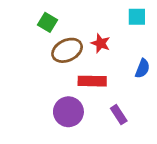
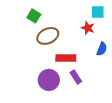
red star: (101, 43) -> (88, 28), moved
purple rectangle: (119, 115) -> (76, 77), moved

